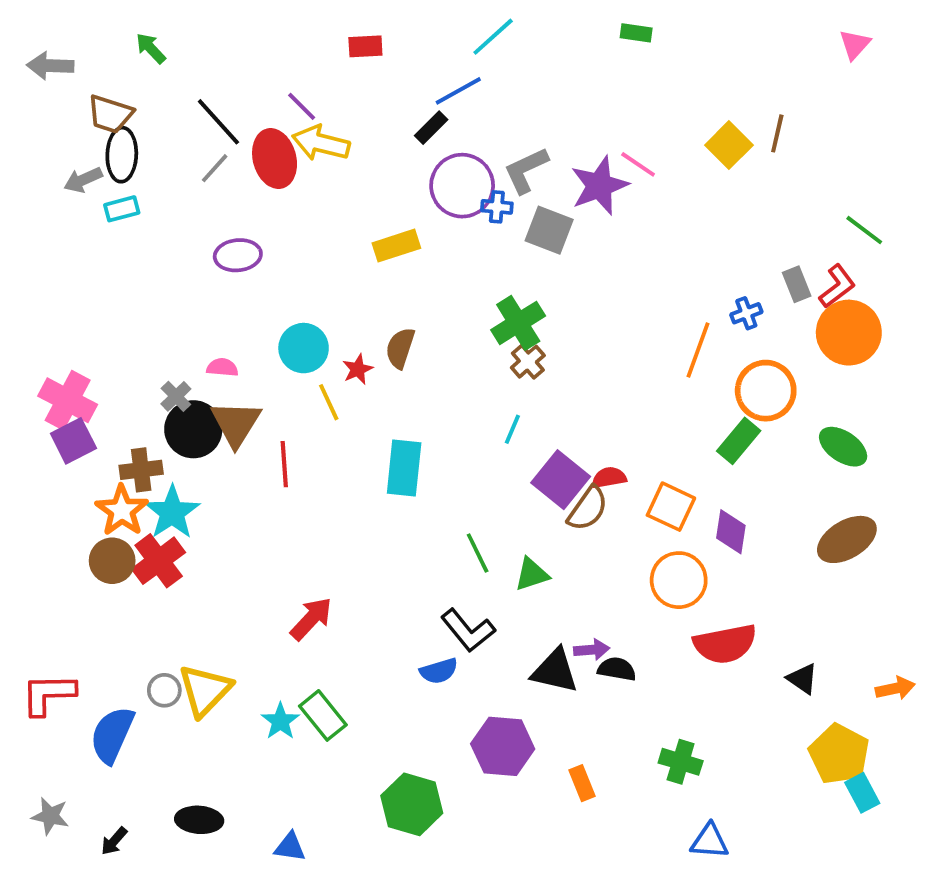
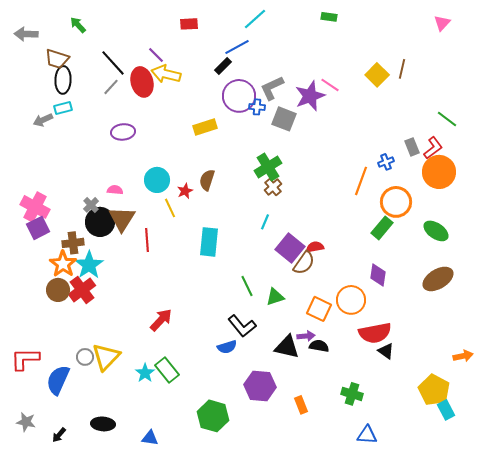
gray arrow: (83, 180) -> (43, 120), moved
orange square: (671, 507) -> (319, 309), moved
black triangle: (802, 679) -> (386, 351), moved

